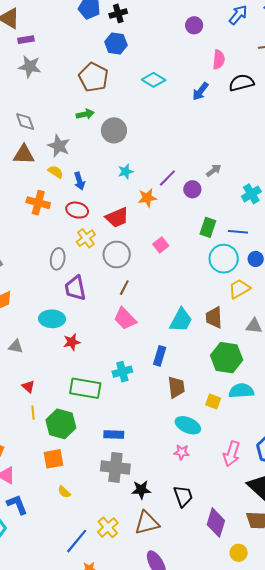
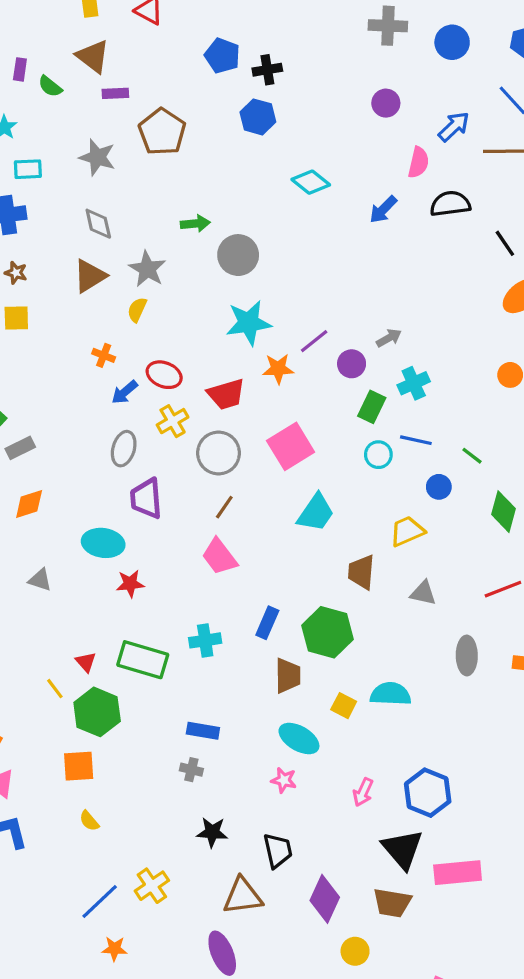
blue arrow: (238, 15) -> (454, 127), moved
gray star: (30, 67) -> (97, 157), moved
brown pentagon: (94, 77) -> (162, 132), moved
brown triangle: (24, 155) -> (90, 276), turned -40
yellow semicircle: (56, 172) -> (137, 310), turned -105
cyan star: (126, 172) -> (249, 323), size x1.8
blue arrow: (79, 181) -> (125, 392), moved, turned 60
cyan cross: (251, 194) -> (414, 383), moved
orange cross: (38, 203) -> (104, 355), size x0.6
green rectangle: (208, 227) -> (372, 407), moved
pink square: (161, 245) -> (291, 446), size x1.8
cyan circle: (224, 259) -> (378, 455), moved, size x0.6
cyan trapezoid: (181, 320) -> (316, 513), moved
green hexagon: (227, 358) -> (328, 632), moved
red triangle: (28, 387) -> (86, 662), moved
yellow line: (33, 413) -> (55, 689), turned -40
blue rectangle: (114, 434) -> (203, 731), moved
pink arrow: (232, 454) -> (363, 792), size x0.7
gray cross: (115, 467) -> (191, 770), moved, size x0.5
brown triangle: (147, 523) -> (243, 896), moved

